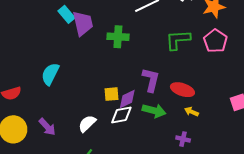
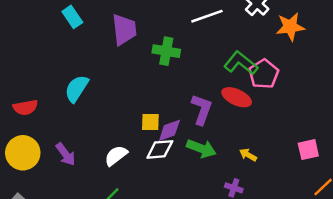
cyan rectangle: (67, 14) -> (72, 17), moved
green L-shape: (178, 40) -> (241, 63), turned 36
pink pentagon: (215, 41) -> (264, 74), moved
red ellipse: (182, 90) -> (237, 97), moved

